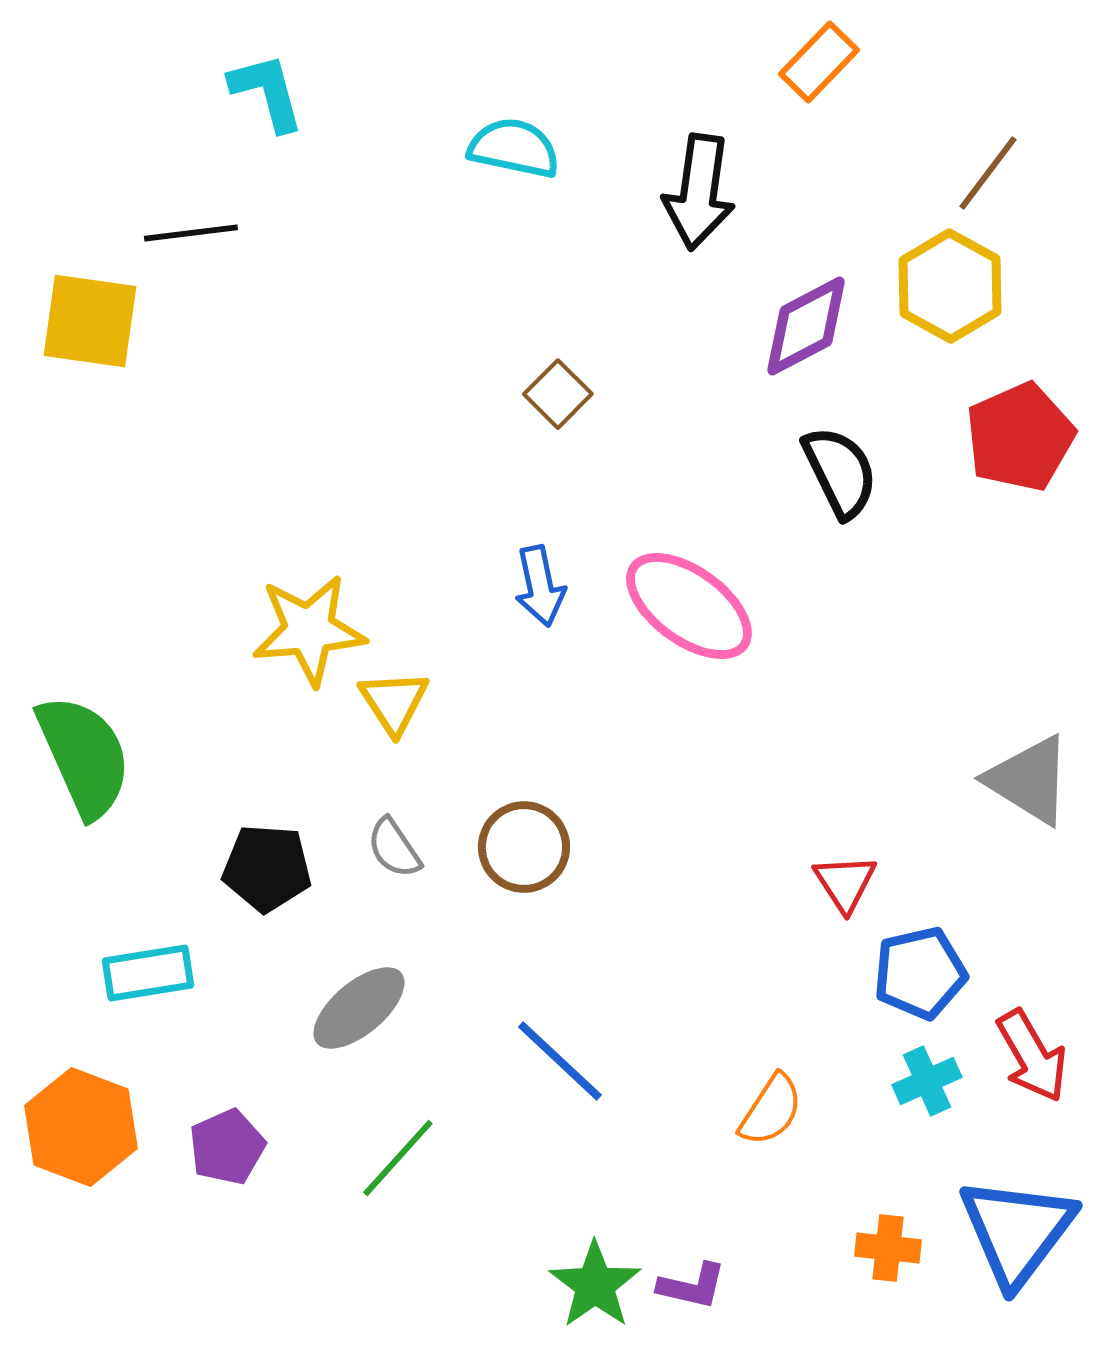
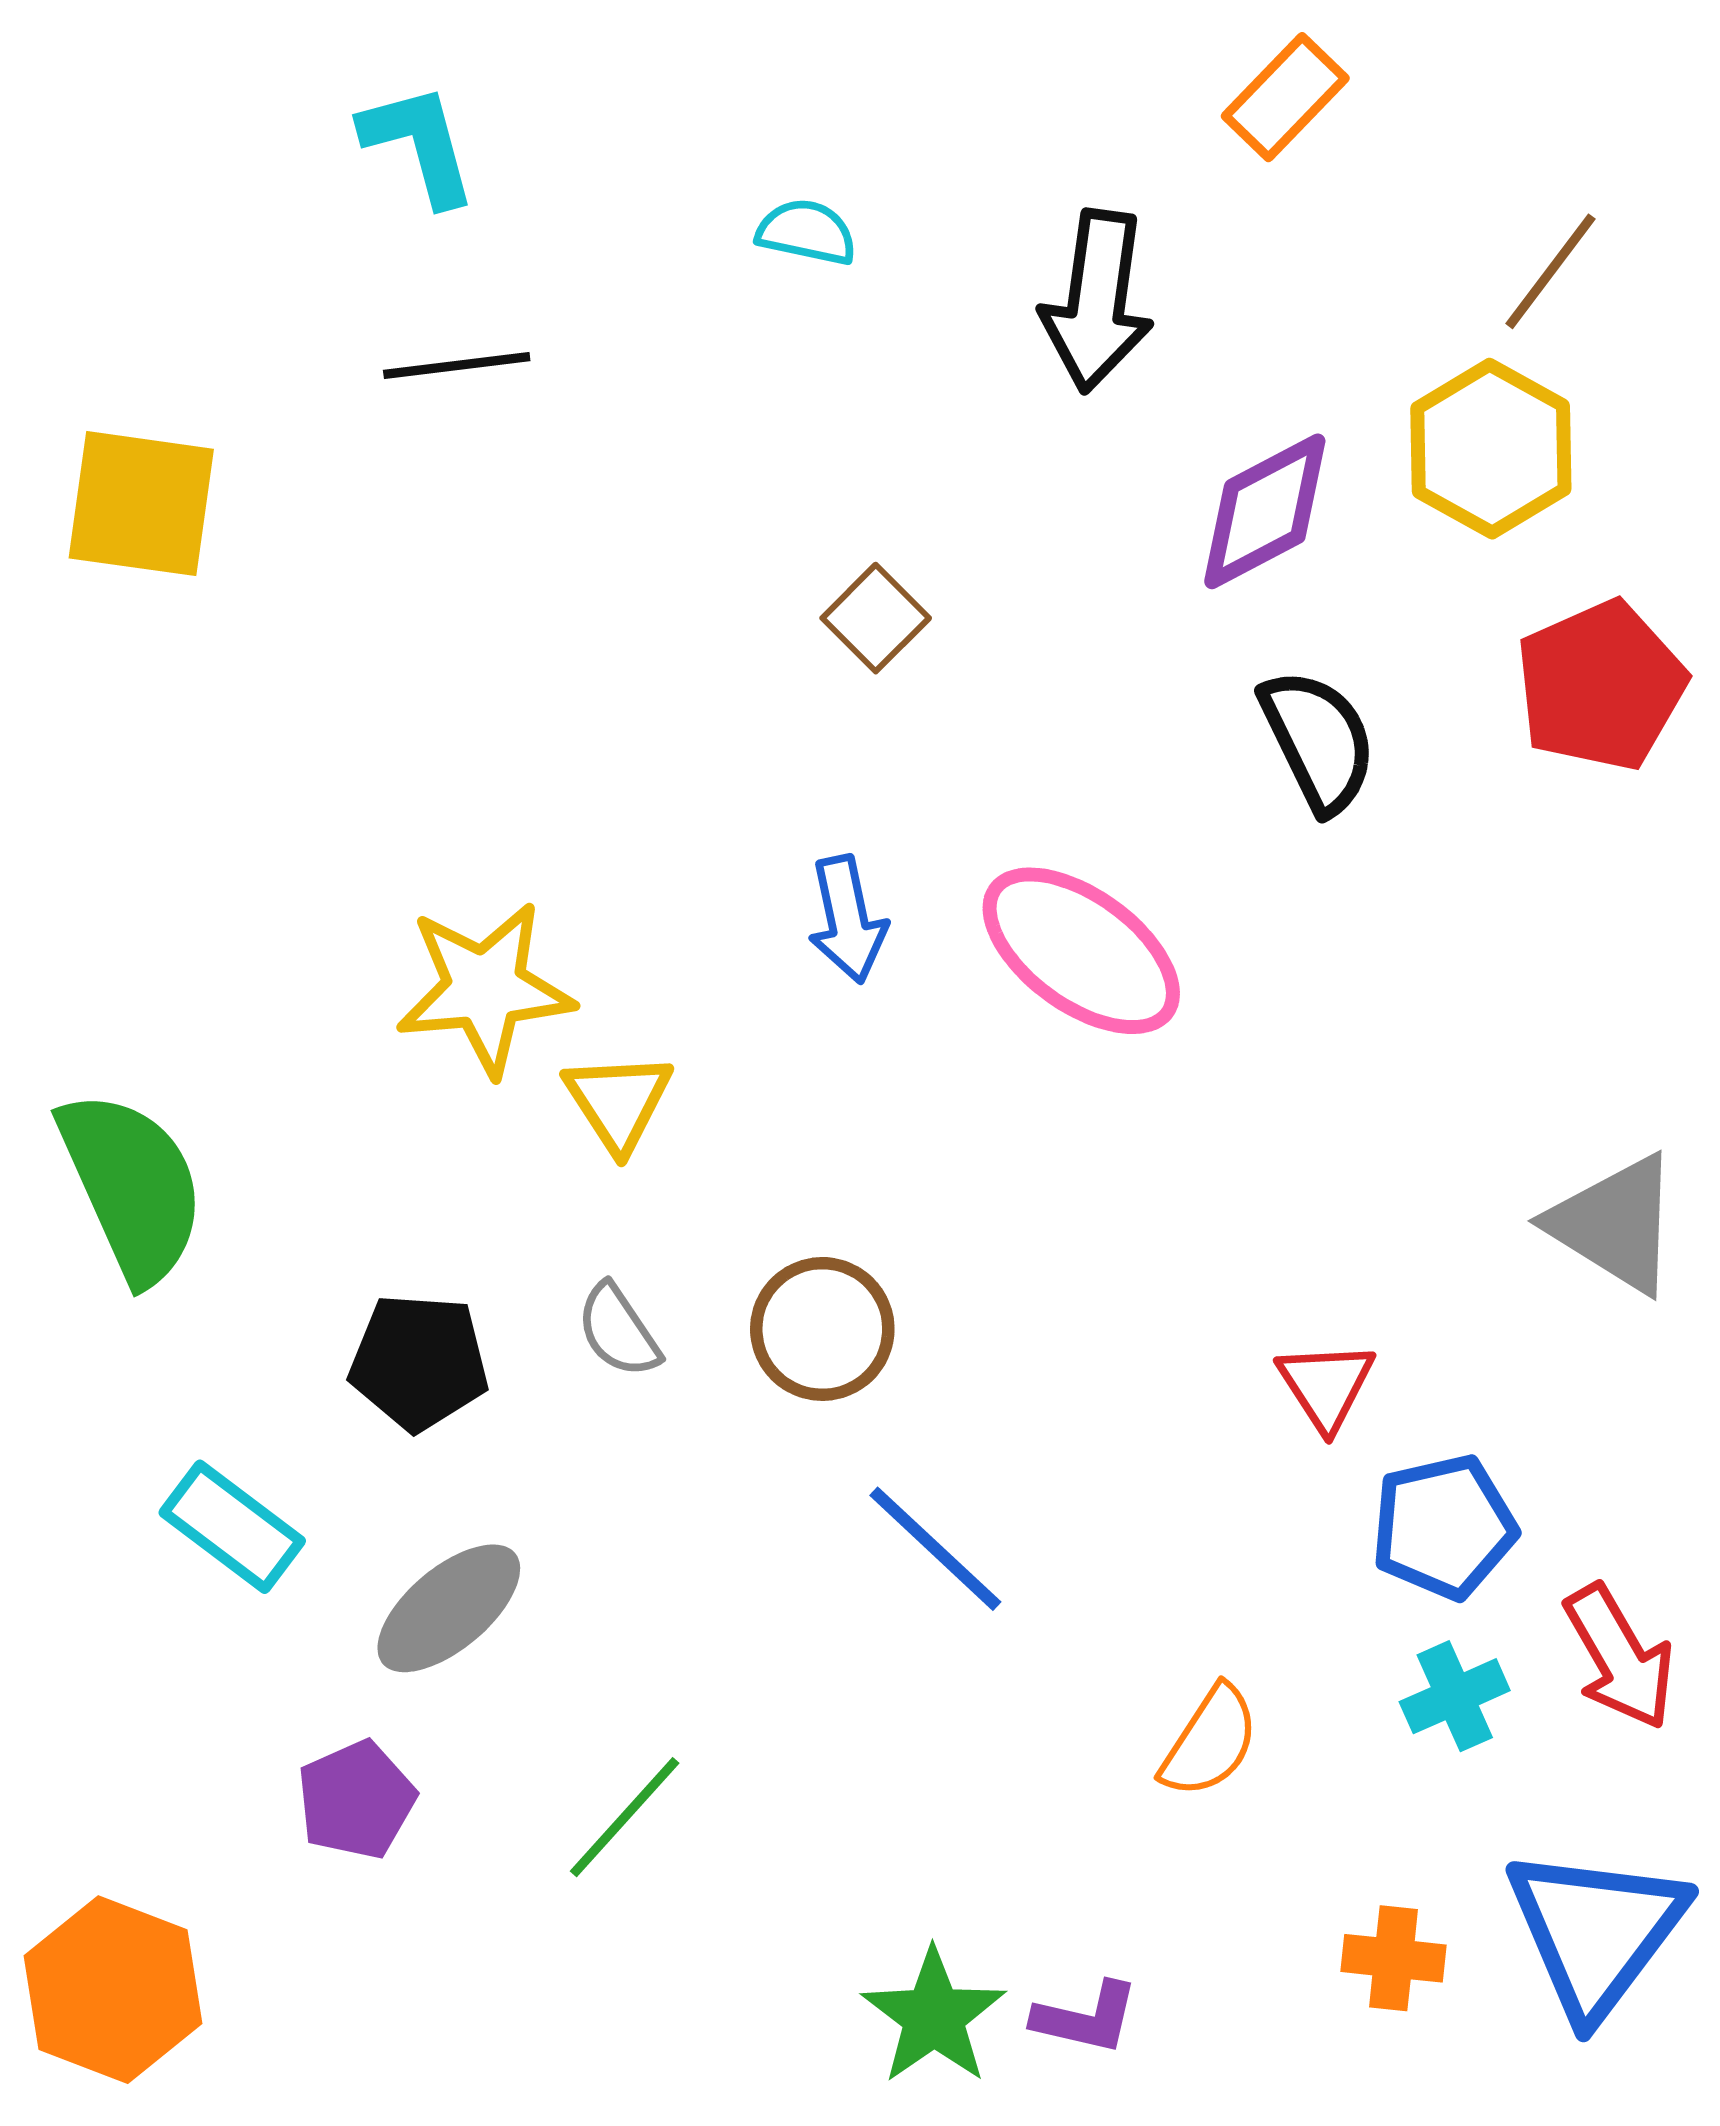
cyan semicircle: (514, 148) -> (807, 232), size x0.7
black line: (191, 233) -> (457, 365), moved
cyan rectangle: (148, 973) -> (232, 1527), turned 46
gray ellipse: (359, 1008) -> (449, 1608), moved
blue line: (560, 1061) -> (935, 1549), moved
orange hexagon: (81, 1127) -> (113, 1990), moved

